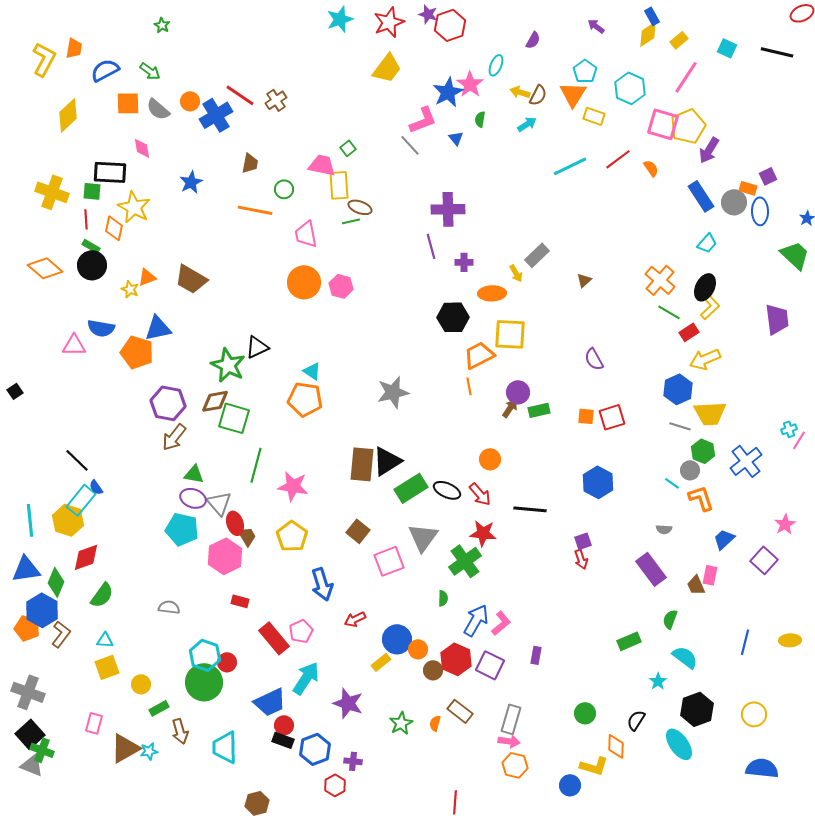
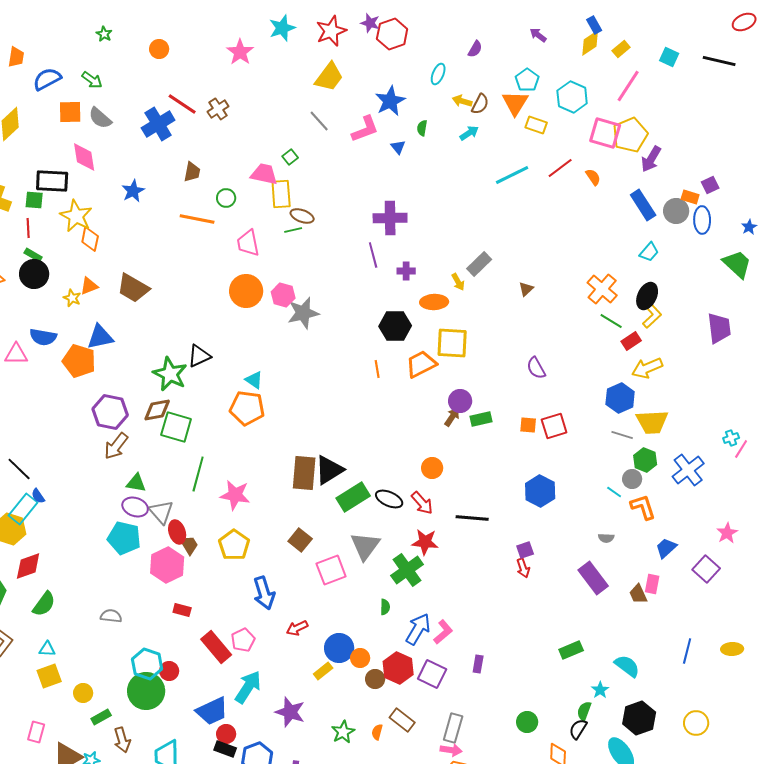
pink star: (470, 84) -> (240, 52), moved
orange circle: (190, 101) -> (159, 49), moved
gray line: (410, 145) -> (319, 121), moved
pink diamond: (142, 148) -> (84, 157), size x1.4
orange diamond: (114, 228) -> (90, 239), moved
orange line: (469, 386) -> (377, 369), moved
gray star: (393, 392) -> (303, 313), moved
green semicircle: (670, 619) -> (584, 711), moved

